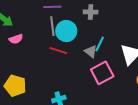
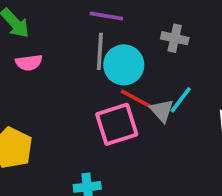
red line: (58, 51) -> (136, 99), moved
pink square: (102, 73) -> (117, 124), moved

